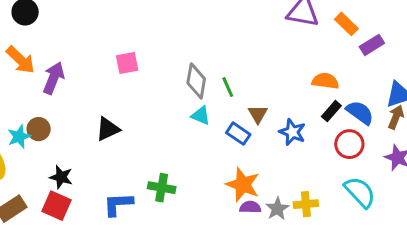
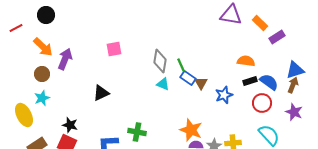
black rectangle: (331, 111) -> (250, 81), turned 32
brown circle: (39, 129) -> (42, 74), moved
blue star: (292, 132) -> (224, 95), turned 30
blue rectangle: (238, 134) -> (188, 78), moved

